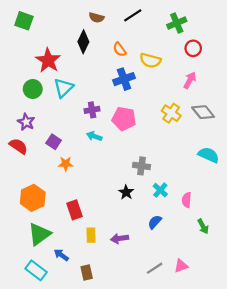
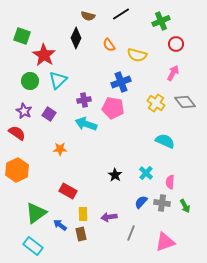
green square: (24, 21) -> (22, 36), moved
blue cross: (124, 79) -> (121, 82), moved
cyan arrow: (94, 136) -> (86, 124), size x1.5
purple square: (54, 142) -> (49, 114), moved
cyan semicircle: (209, 155) -> (165, 141), moved
gray cross: (142, 166) -> (162, 203), moved
orange hexagon: (33, 198) -> (17, 170), moved
red rectangle: (74, 210) -> (68, 191), turned -42
blue arrow: (61, 255) -> (60, 225), moved
pink triangle: (181, 266) -> (165, 242), size x1.5
gray line: (155, 268) -> (131, 233), moved, turned -35
brown rectangle: (87, 273) -> (81, 234), moved

